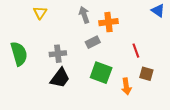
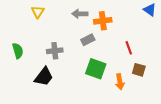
gray arrow: (84, 15) -> (80, 14), turned -70
green semicircle: (19, 54) -> (18, 51), size x0.7
black trapezoid: (60, 78) -> (44, 77), moved

